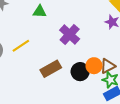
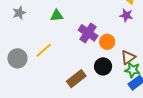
orange circle: (94, 66) -> (107, 42), moved
brown rectangle: (51, 69) -> (76, 79), moved

